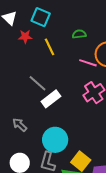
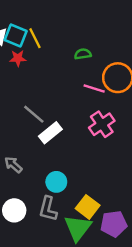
cyan square: (41, 17) -> (16, 35), moved
yellow line: (50, 47) -> (35, 38), moved
cyan circle: (55, 140) -> (56, 182), size x0.7

